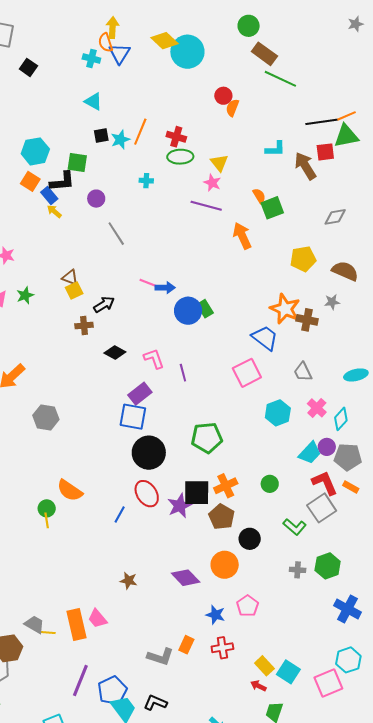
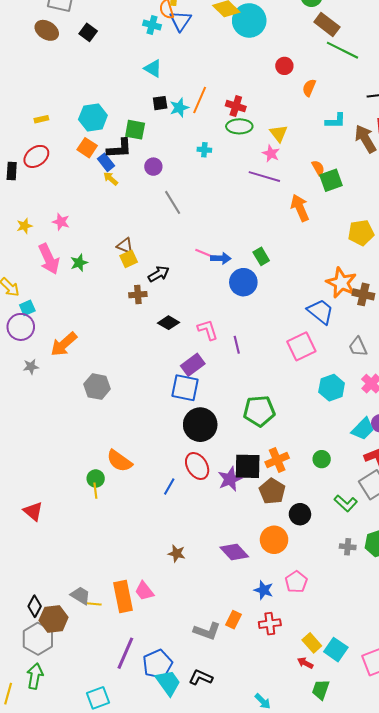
orange semicircle: (232, 108) -> (309, 88), moved
green rectangle: (205, 309) -> (261, 256), moved

